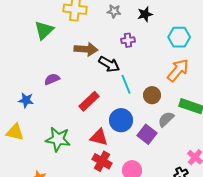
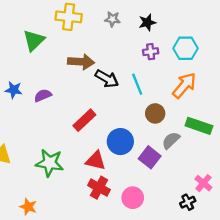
purple cross: (128, 40) -> (151, 52), moved
cyan line: (126, 84) -> (137, 84), moved
blue star: (26, 100) -> (14, 90), moved

